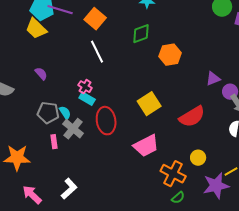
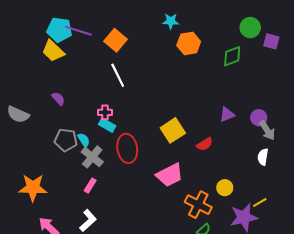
green diamond: (141, 34) -> (232, 56), moved
orange hexagon: (170, 55) -> (189, 43), moved
purple triangle: (213, 79) -> (227, 114), moved
pink cross: (85, 87) -> (105, 112), turned -32
red semicircle: (192, 117) -> (205, 144), moved, size x0.6
pink rectangle: (54, 142) -> (90, 186), moved, turned 40

